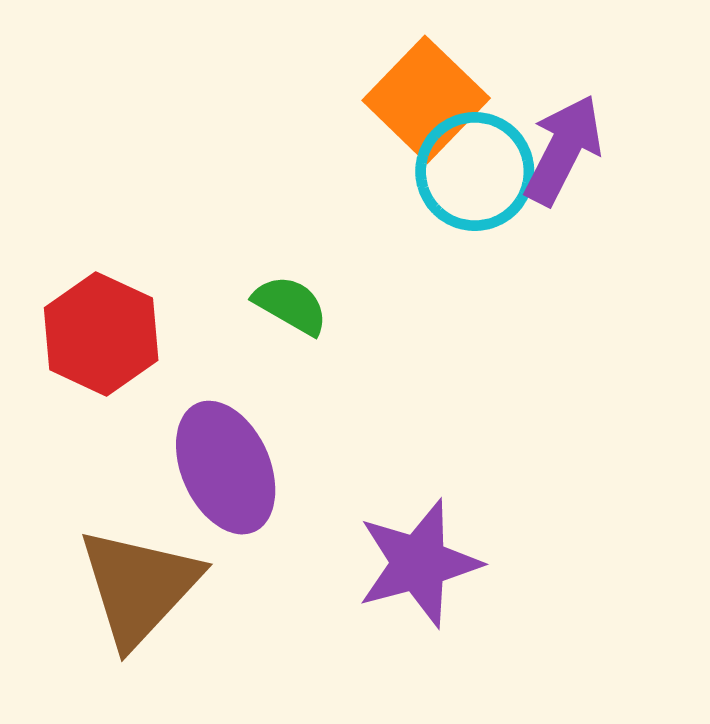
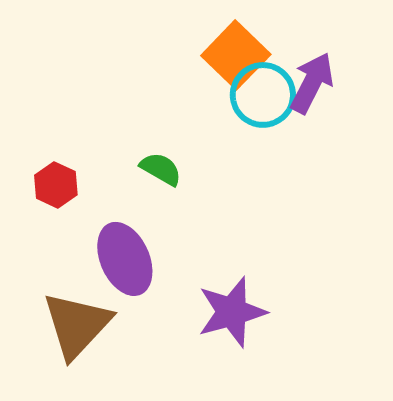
red hexagon: (101, 334) -> (56, 185), size x0.7

